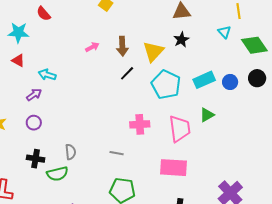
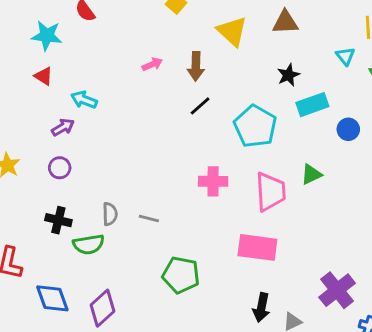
black star: (181, 40) -> (288, 75), moved
yellow triangle: (153, 51) -> (232, 31), moved, turned -35
cyan rectangle: (204, 80) -> (312, 105), moved
gray line: (117, 153) -> (149, 219), moved

